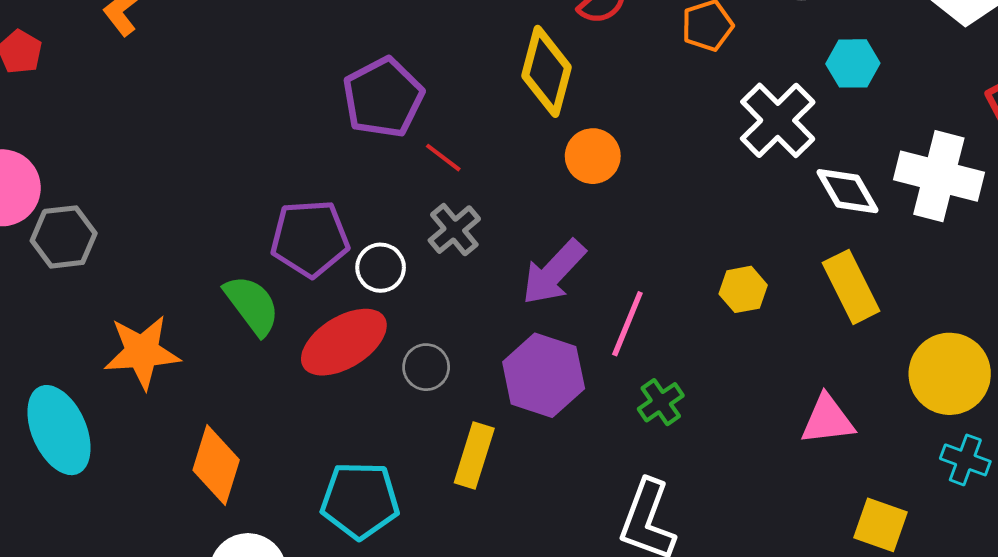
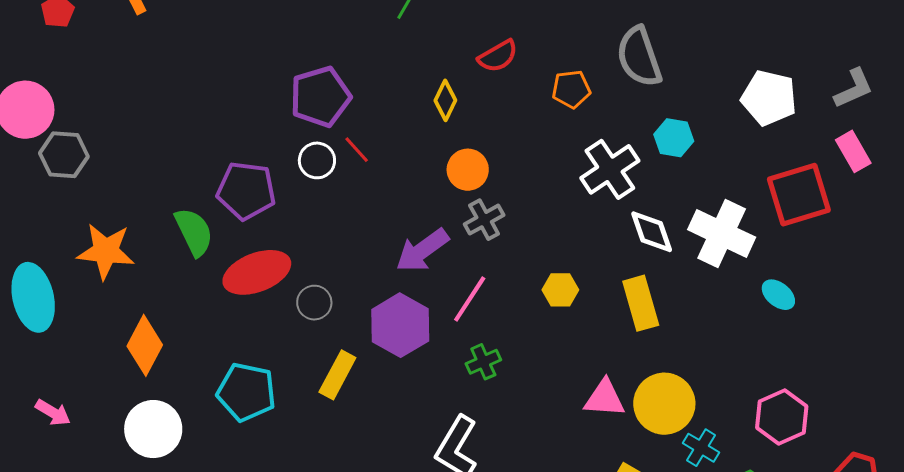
yellow diamond: (547, 71) -> (445, 100), size x0.6
gray cross: (454, 230) -> (484, 220), moved
white circle: (381, 268) -> (317, 160), moved
yellow circle: (950, 374) -> (664, 404), moved

